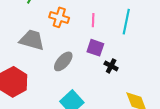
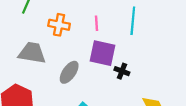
purple square: (95, 48) -> (103, 53), size x1.4

